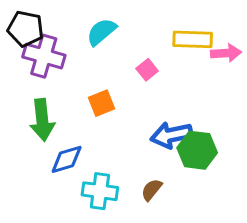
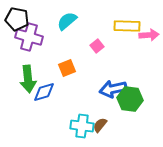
blue diamond: (67, 159) -> (44, 92), moved
cyan cross: (100, 191) -> (82, 126), moved

